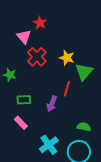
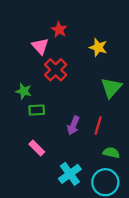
yellow star: (67, 58) -> (98, 47), moved
red line: (67, 89) -> (98, 125), moved
green rectangle: (24, 100) -> (37, 110), moved

